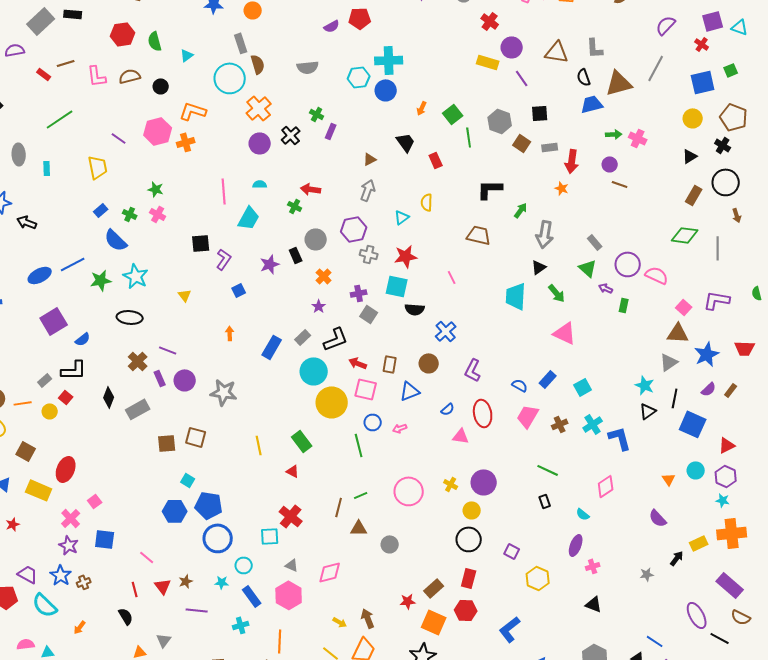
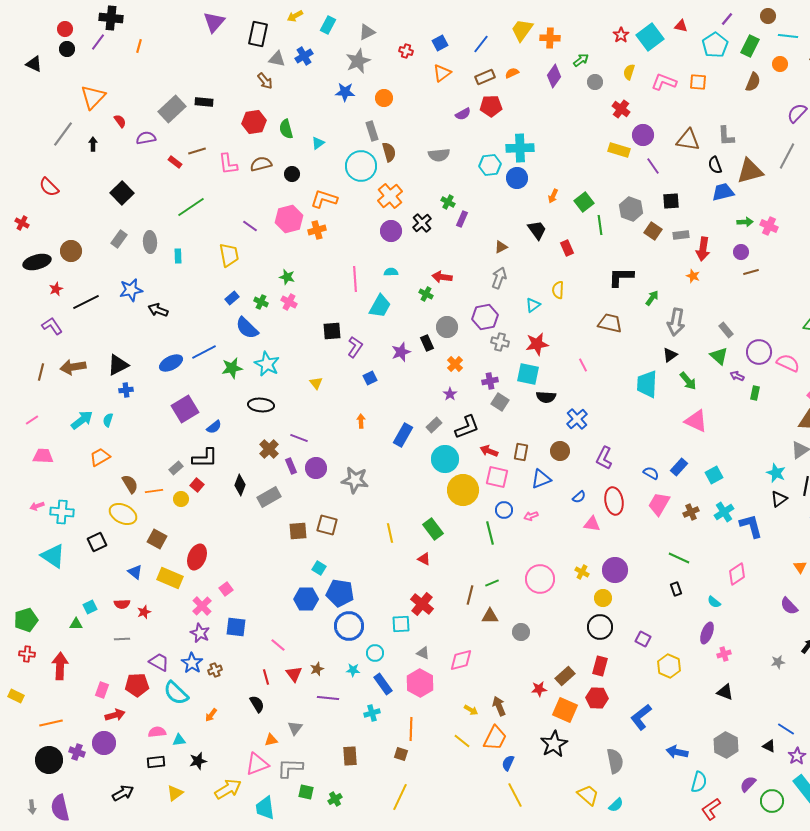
brown line: (620, 184) -> (751, 272), turned -35

